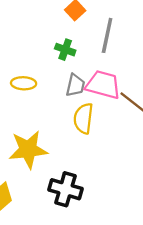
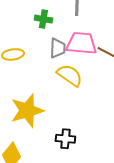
yellow semicircle: (83, 118) -> (70, 75), turned 128
black cross: (66, 189) -> (65, 139), size x0.7

